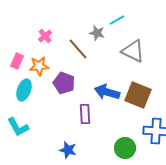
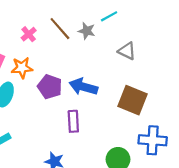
brown line: (78, 49) -> (60, 29), moved
gray triangle: (133, 51) -> (127, 51), size x0.7
blue arrow: (107, 92) -> (83, 87), moved

